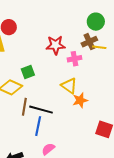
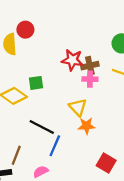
brown cross: (89, 42) -> (90, 66), moved
brown line: (24, 107) -> (16, 155), moved
blue line: (38, 126) -> (55, 146), moved

